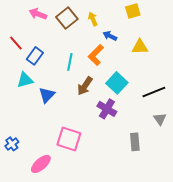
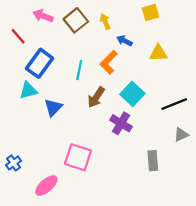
red line: (16, 43) -> (18, 36), moved
blue rectangle: (35, 56) -> (40, 63), size x1.4
gray triangle: (160, 119) -> (181, 135), turned 40

